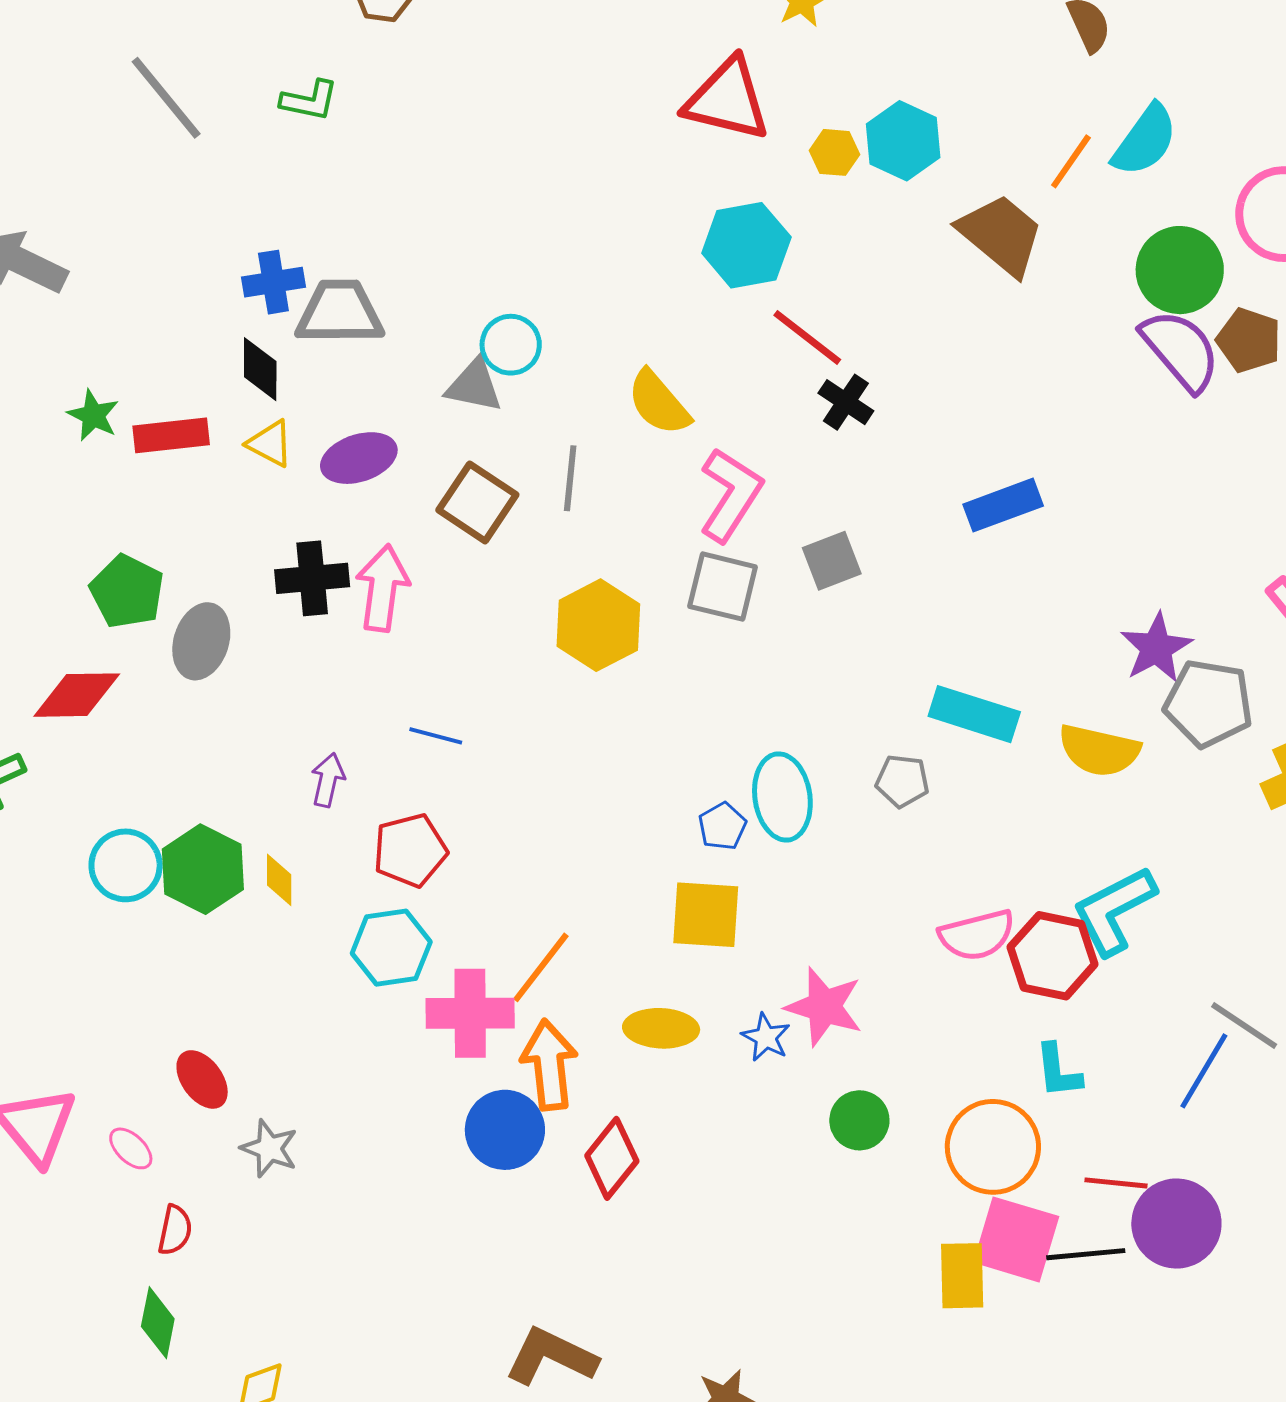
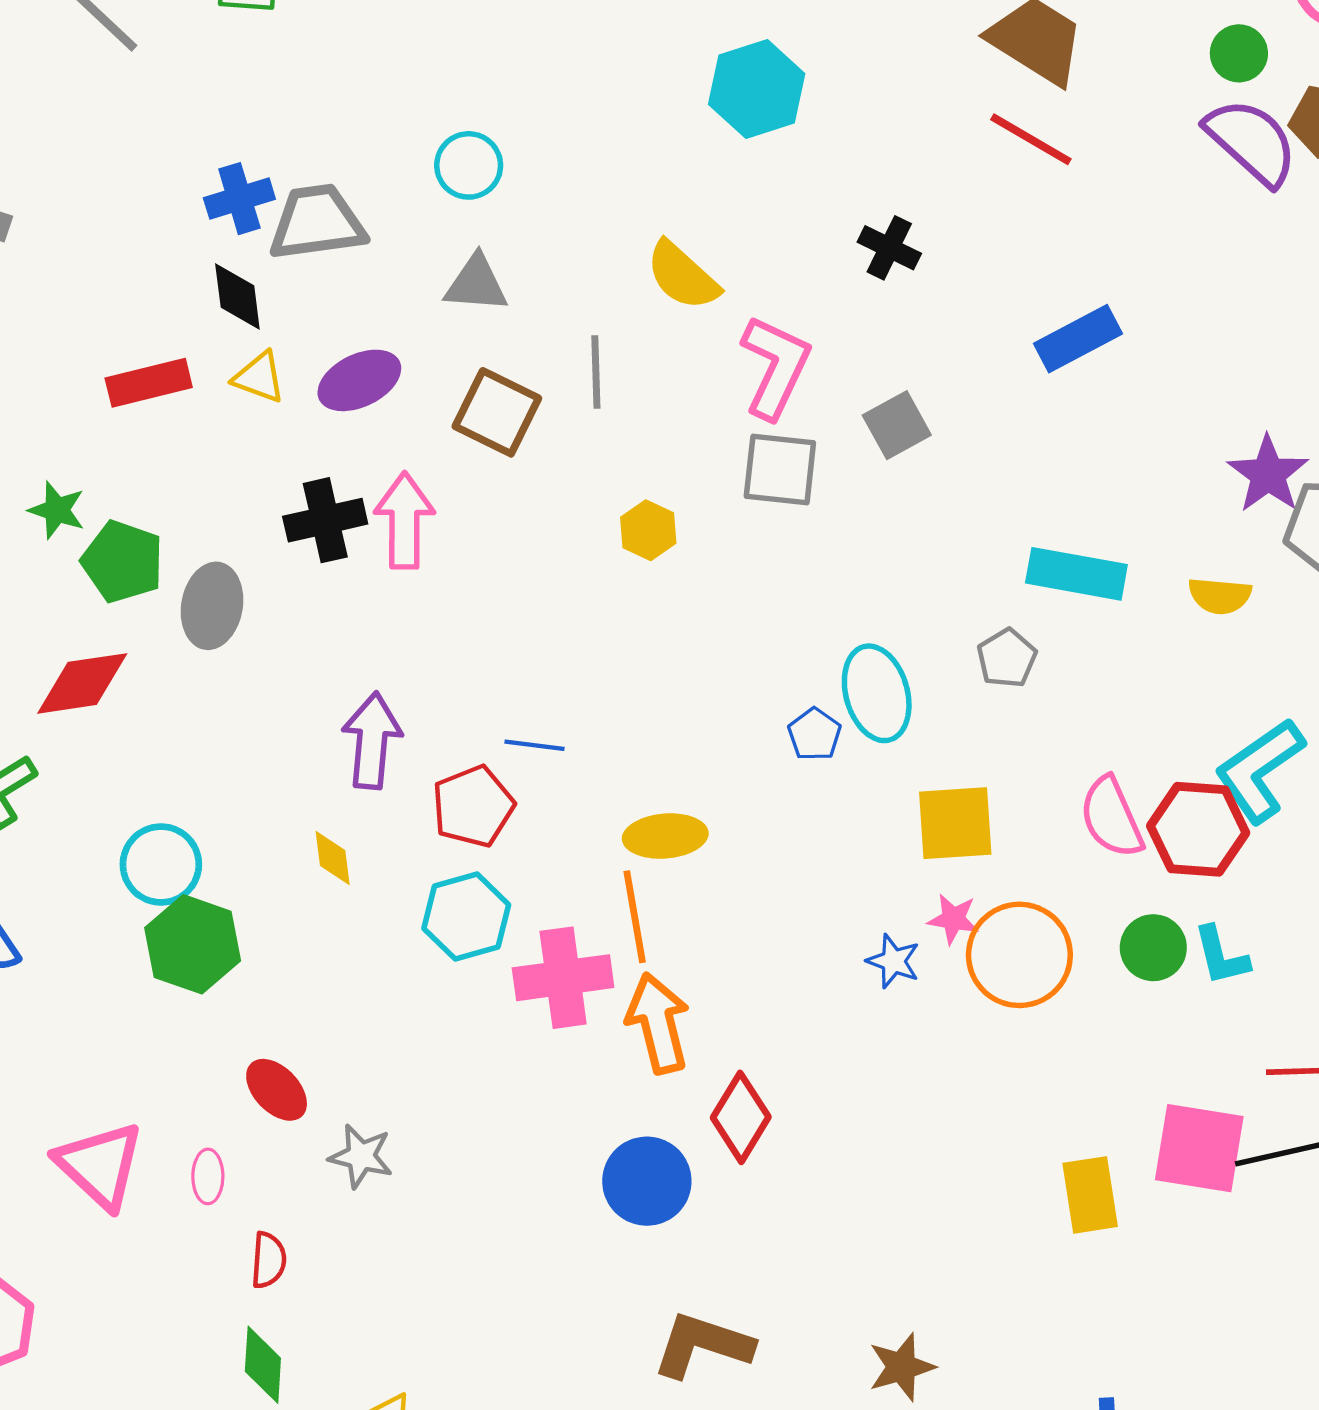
green circle: (1180, 270) -> (1239, 53), size x0.6
red line: (807, 337) -> (1031, 139), moved
cyan circle: (511, 345) -> (469, 165), moved
green star: (93, 415) -> (57, 510), moved
yellow hexagon: (598, 625) -> (648, 530), size x0.6
blue line: (436, 736) -> (535, 745), moved
yellow semicircle: (1099, 750) -> (1220, 596), size x0.7
purple arrow: (328, 780) -> (372, 741), size x1.6
gray pentagon: (902, 781) -> (1007, 658), turned -30
green hexagon: (203, 869) -> (193, 944), moved
yellow square: (706, 915) -> (955, 823), moved
pink semicircle: (977, 935) -> (1111, 818), turned 88
orange line: (541, 967) -> (635, 917), turned -40
pink star: (824, 1007) -> (953, 919), size x0.6
yellow ellipse: (661, 1028) -> (665, 836), moved
green circle: (859, 1120) -> (1153, 948), moved
blue circle: (505, 1130) -> (647, 1181), moved
orange circle: (993, 1147) -> (1019, 955), moved
pink ellipse: (131, 1148) -> (208, 1176), turned 54
yellow rectangle: (962, 1276) -> (1090, 1195), moved

